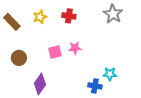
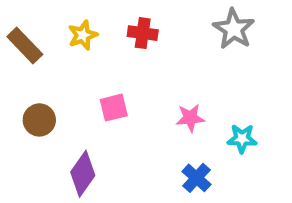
pink star: (75, 48) -> (190, 118), moved
cyan star: (110, 74) -> (242, 139), moved
blue cross: (95, 86) -> (196, 178), turned 32

